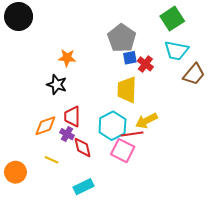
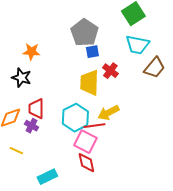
red cross: (145, 64) -> (110, 71), moved
red diamond: (82, 147) -> (86, 163), moved

